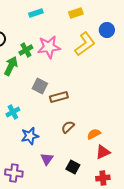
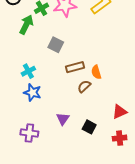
brown rectangle: (59, 97) -> (75, 67), moved
orange semicircle: (94, 134) -> (96, 72), moved, turned -80
blue star: (30, 136) -> (32, 92), moved, turned 30

